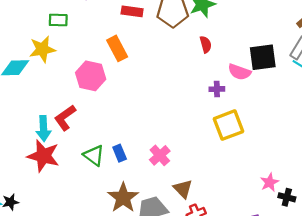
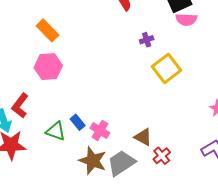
pink semicircle: (239, 72) -> (186, 19), moved
pink hexagon: (91, 76) -> (48, 67), moved
pink cross: (160, 155) -> (100, 130), moved

